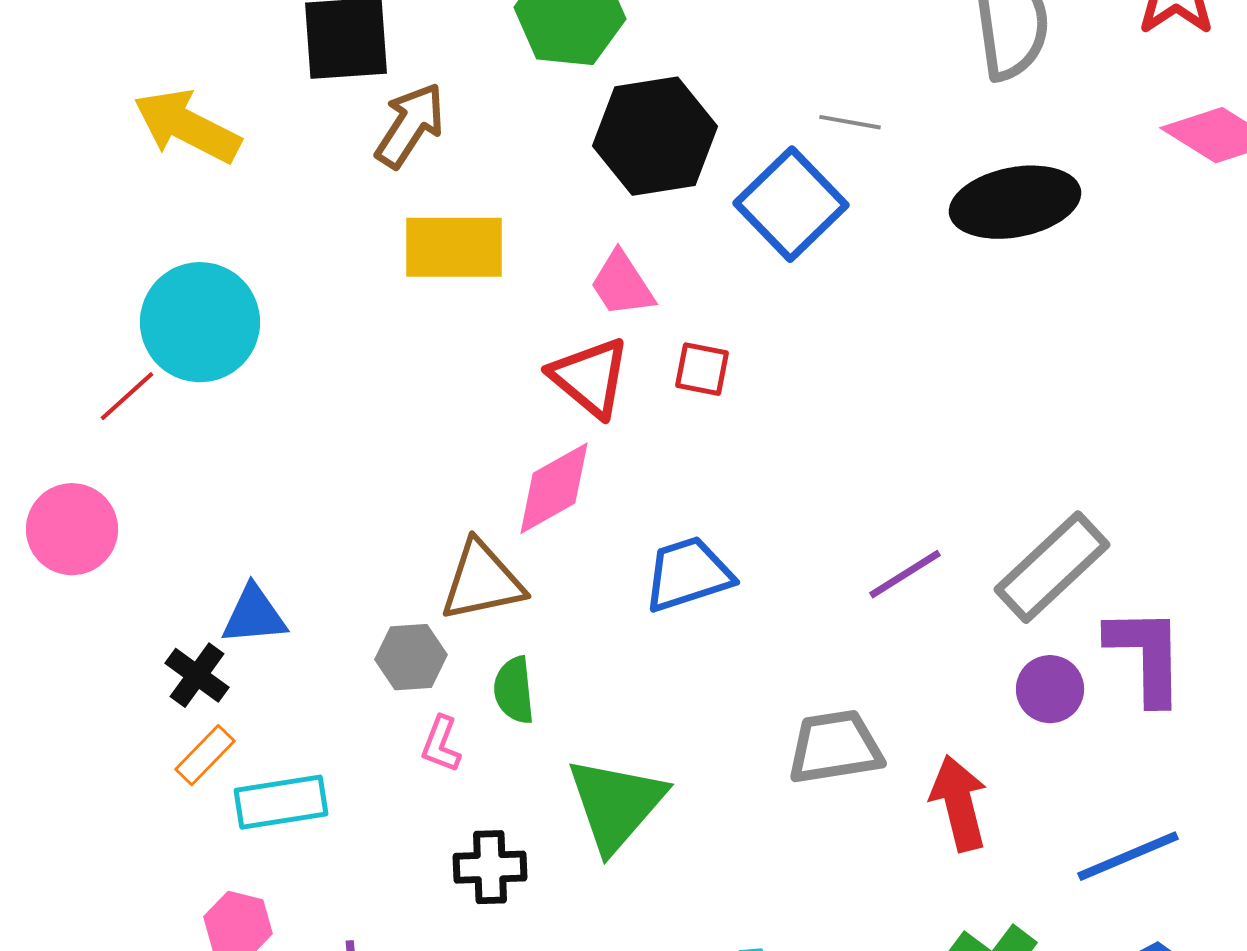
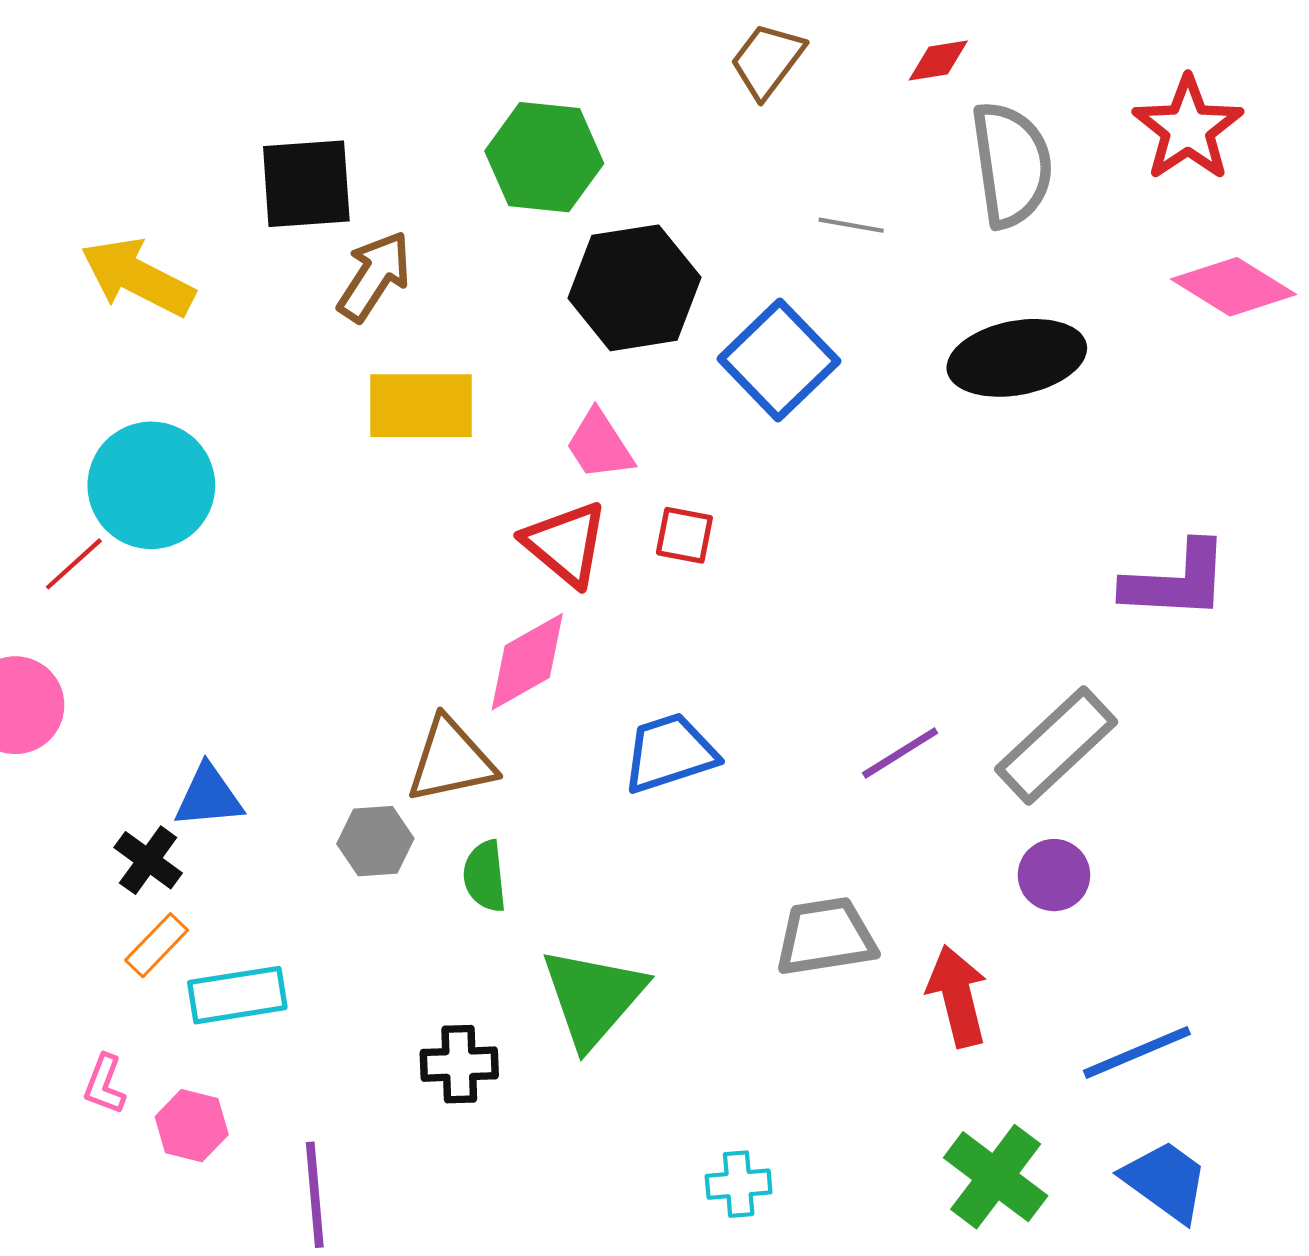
gray line: (850, 122) -> (851, 225), moved
purple L-shape: (1146, 655) -> (1176, 581), moved, turned 94
pink L-shape: (441, 744) -> (105, 1084), moved

